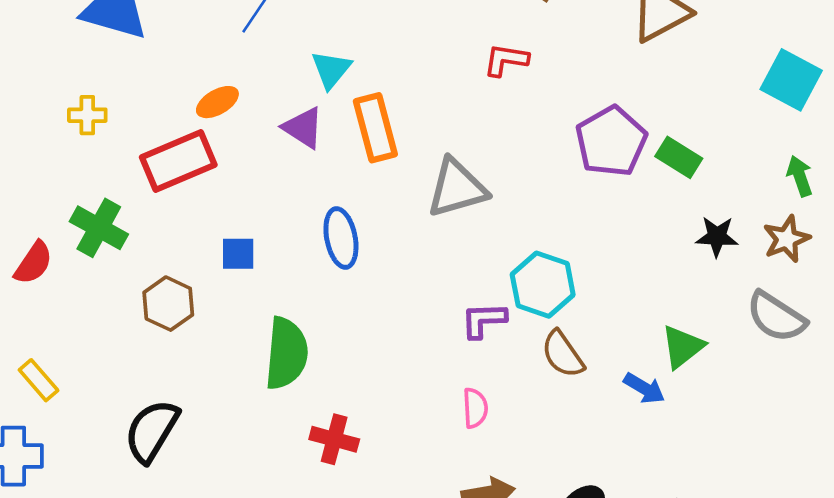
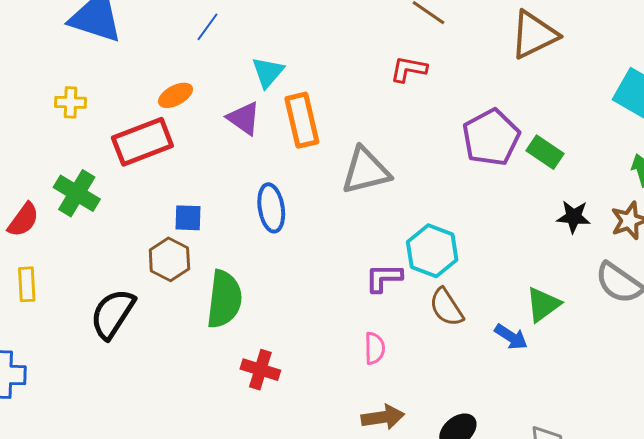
brown hexagon: (168, 304) -> (169, 259), moved
yellow rectangle: (39, 380) -> (27, 284), moved, turned 36
black semicircle: (152, 431) -> (113, 314), moved

